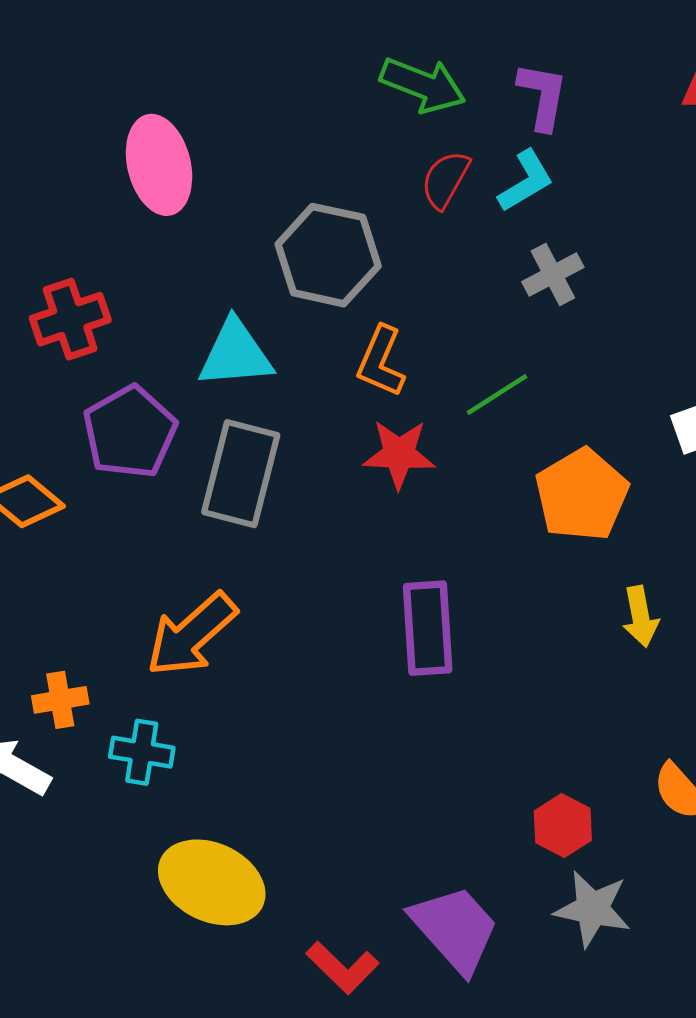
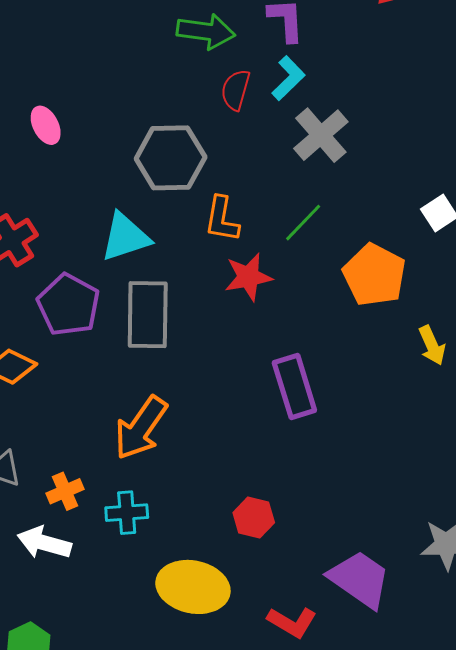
pink ellipse: (159, 165) -> (46, 125), size x0.6
gray cross: (553, 274) -> (321, 135), size x1.4
red hexagon: (563, 826) -> (254, 518), moved

